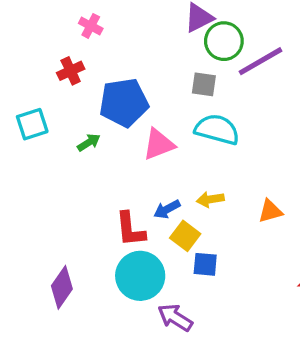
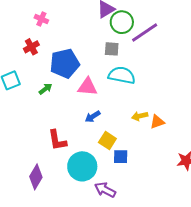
pink triangle: (159, 144) -> (87, 87), turned 30
yellow arrow: (210, 199) -> (140, 116), moved
blue arrow: (167, 209) -> (93, 117), moved
red L-shape: (130, 229) -> (57, 140), moved

